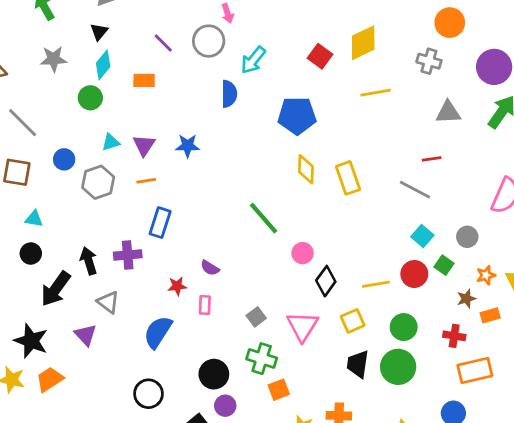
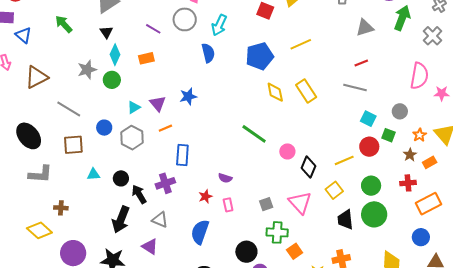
gray star: (53, 59) -> (87, 70), moved
yellow line: (376, 93) -> (301, 44), moved
black circle: (31, 254) -> (121, 178), moved
gray square: (256, 317) -> (266, 204), turned 32

